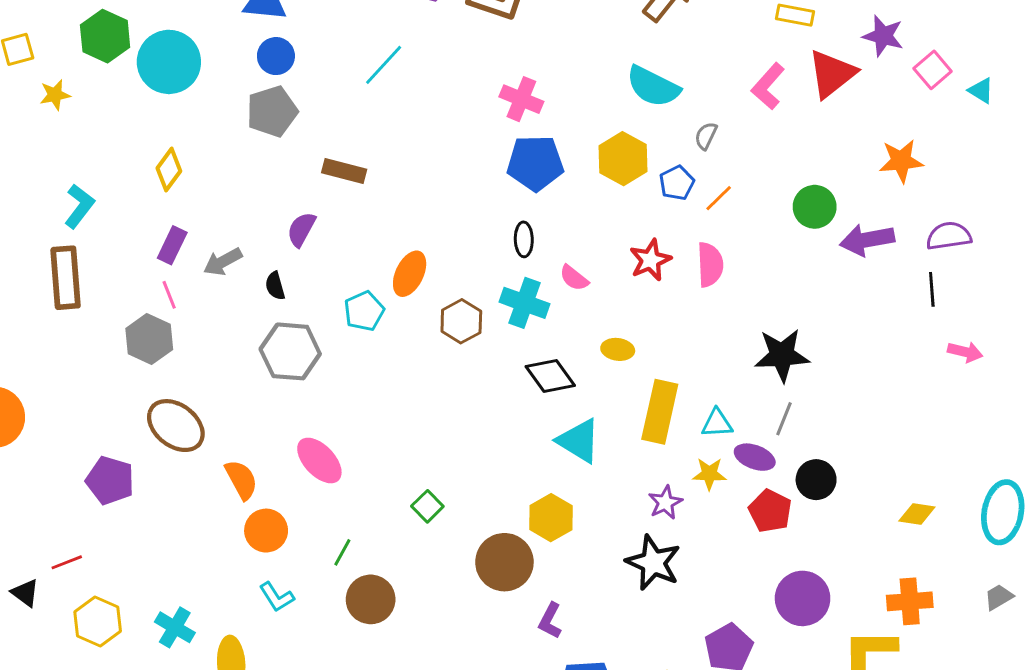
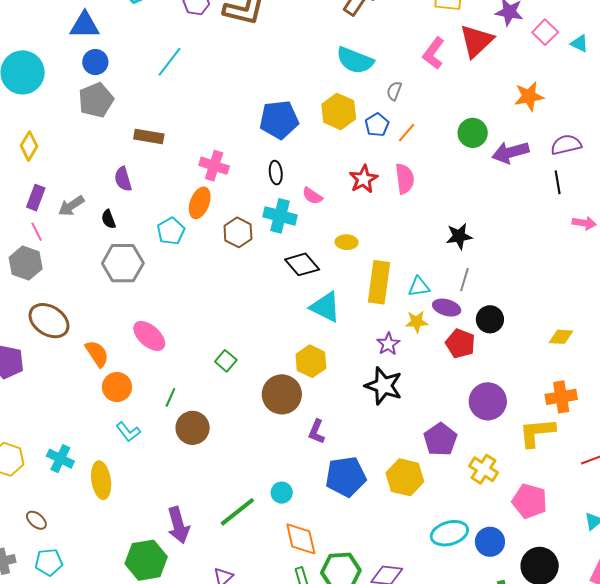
pink cross: (521, 99) -> (214, 166), moved
purple semicircle: (301, 229) -> (123, 179), turned -40
black star: (782, 355) -> (459, 236), size x0.7

